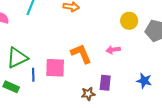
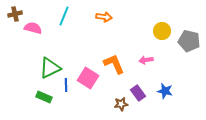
pink square: (55, 68) -> (88, 78), turned 30
blue star: (144, 81) -> (165, 91), moved
purple rectangle: (105, 83) -> (138, 93), turned -42

